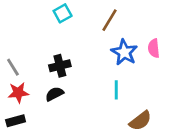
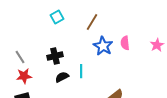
cyan line: (116, 90) -> (81, 71), moved
black semicircle: (54, 94) -> (62, 77), moved

